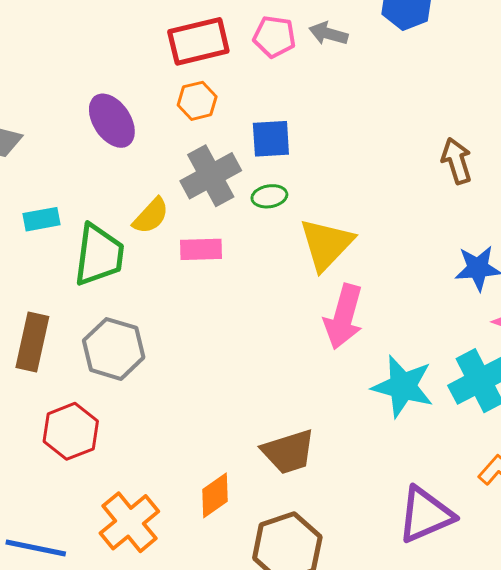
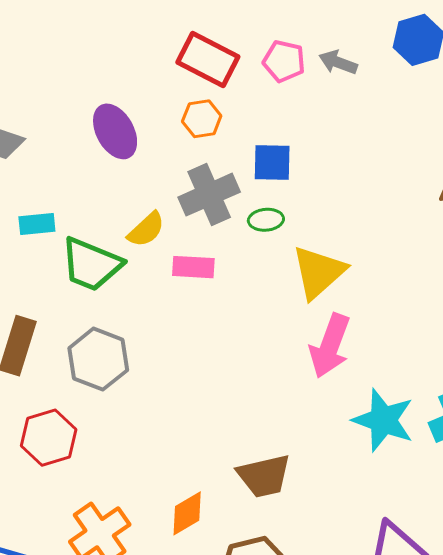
red rectangle: (198, 41) -> (208, 60), turned 36
green trapezoid: (99, 255) -> (91, 264), turned 100

